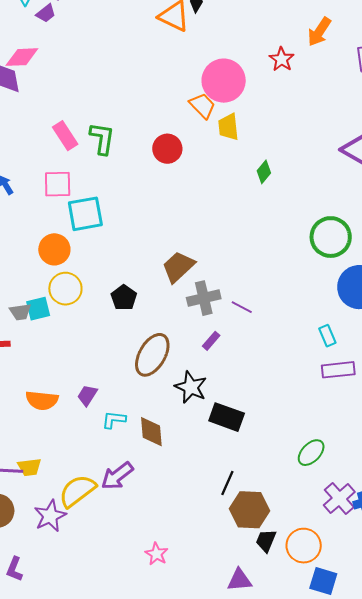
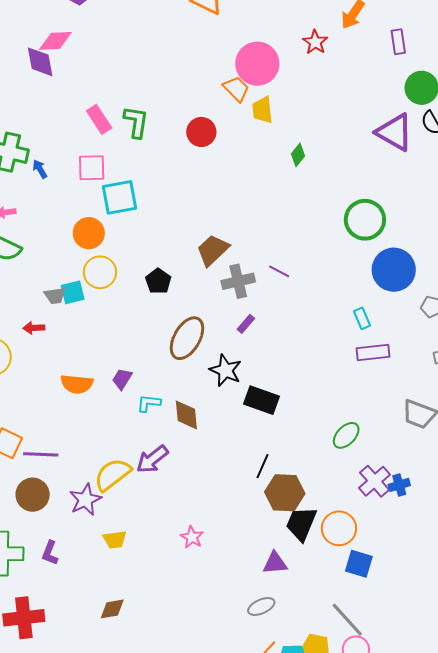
purple line: (242, 307) -> (279, 271), moved
yellow trapezoid: (29, 467) -> (115, 540), moved
black trapezoid: (266, 541) -> (301, 524), size x1.5

